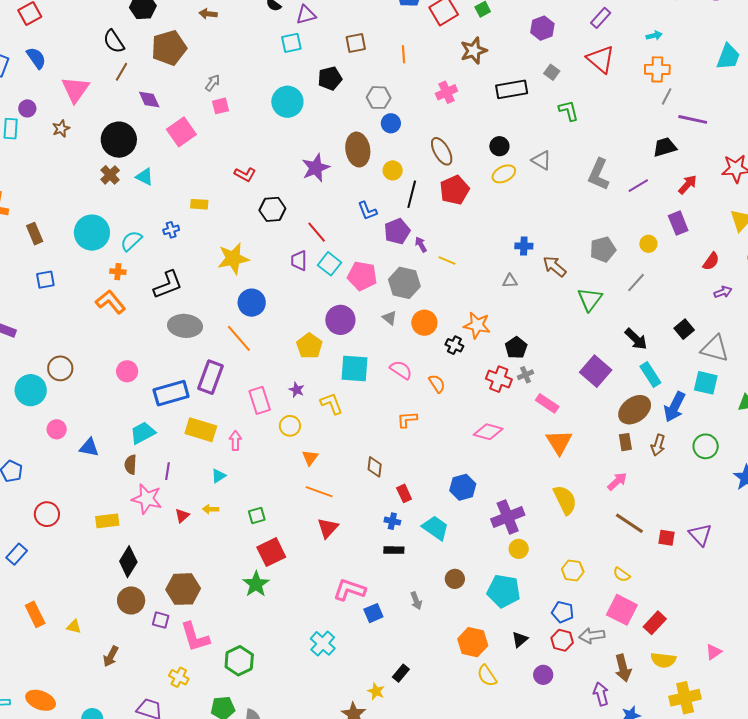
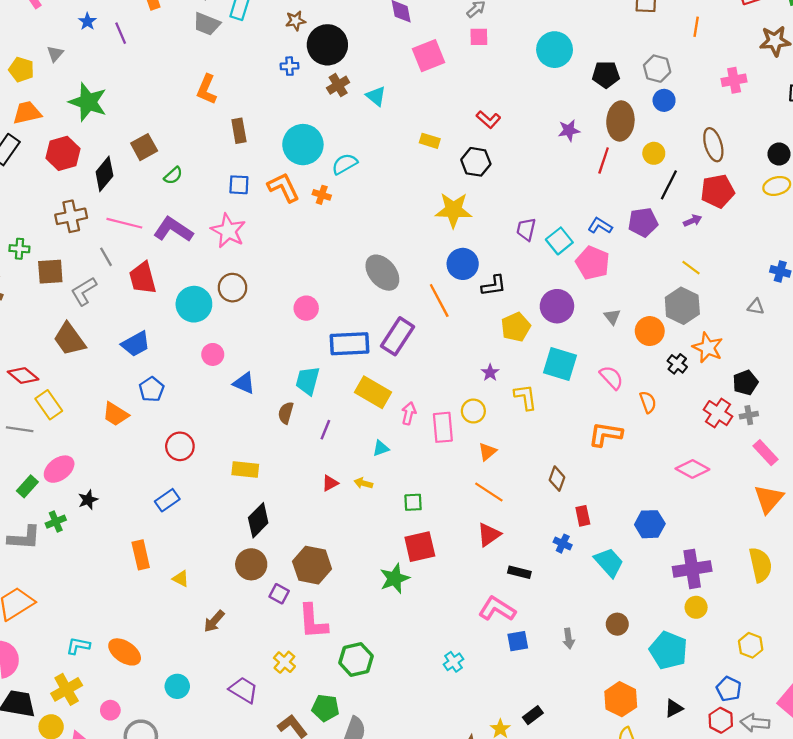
black pentagon: (330, 78) -> (606, 75), moved
black circle: (119, 140) -> (327, 45), moved
purple star: (316, 168) -> (569, 130), size x0.7
black hexagon: (272, 209) -> (476, 162), moved
blue L-shape: (367, 211) -> (600, 226), moved, turned 130
blue cross: (171, 230) -> (290, 66), moved
red line: (317, 232) -> (604, 161), moved, turned 45
purple arrow: (421, 245) -> (693, 221), moved, turned 84
gray hexagon: (404, 283) -> (682, 306), moved
black L-shape: (168, 285) -> (494, 286), moved, size x0.7
orange L-shape: (111, 302) -> (283, 187), moved
gray ellipse: (185, 326) -> (382, 273), turned 32
pink rectangle: (260, 400) -> (443, 427), moved
orange L-shape: (407, 420) -> (605, 434), size x1.4
cyan trapezoid: (143, 433) -> (308, 381), turned -60
pink star: (147, 499) -> (228, 231), moved
black rectangle: (394, 550) -> (519, 572), moved
blue rectangle: (17, 554) -> (167, 500), moved
cyan cross: (323, 643) -> (453, 662), size x0.7

